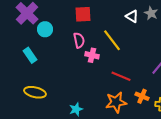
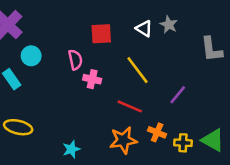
red square: (83, 14) -> (101, 34), moved
cyan circle: (45, 29) -> (31, 56), moved
yellow line: (112, 40) -> (138, 70), moved

